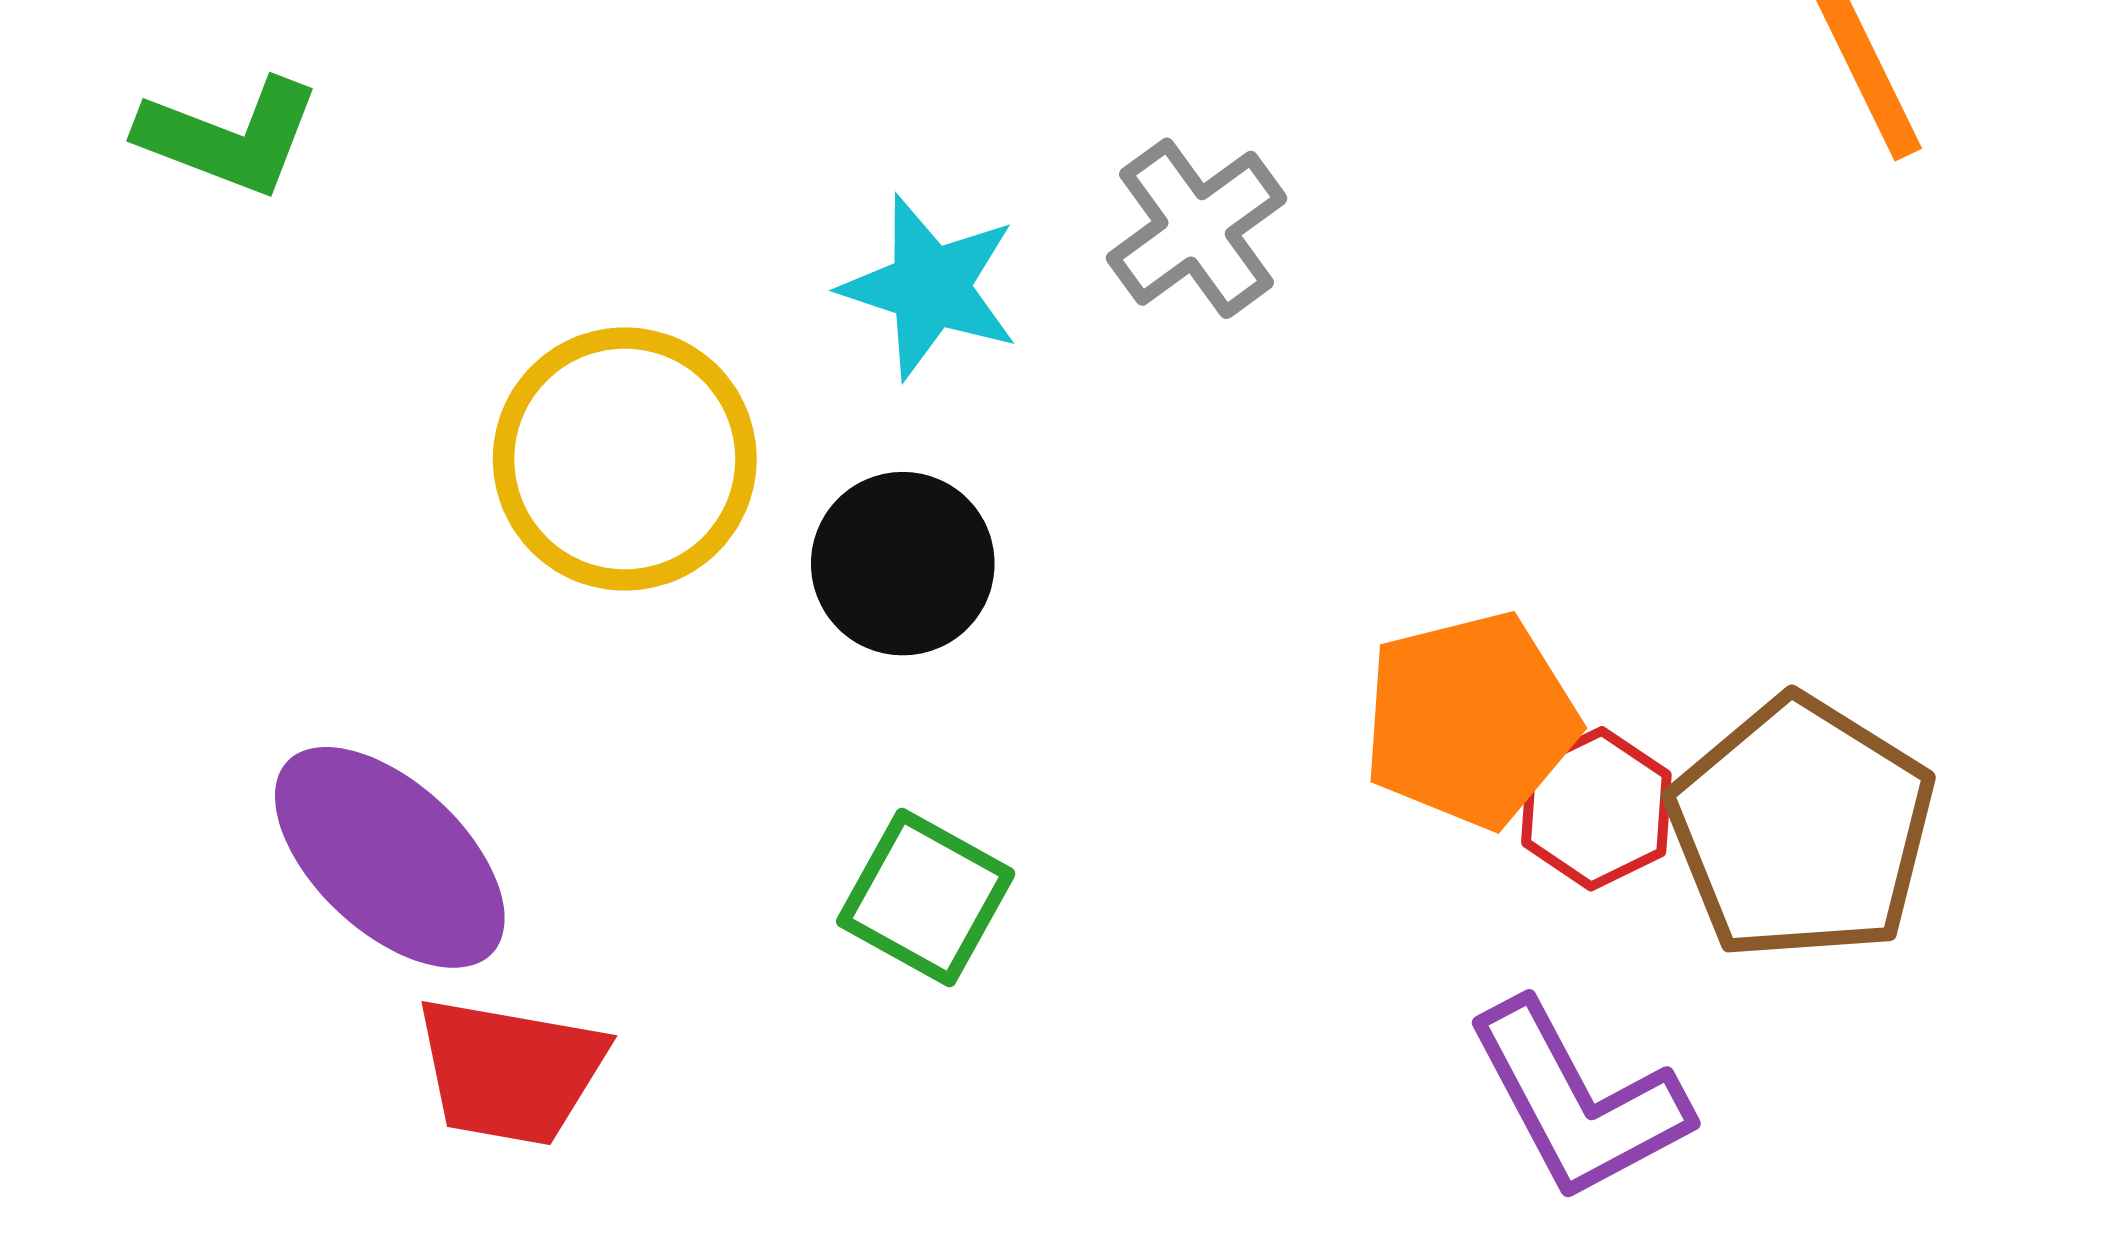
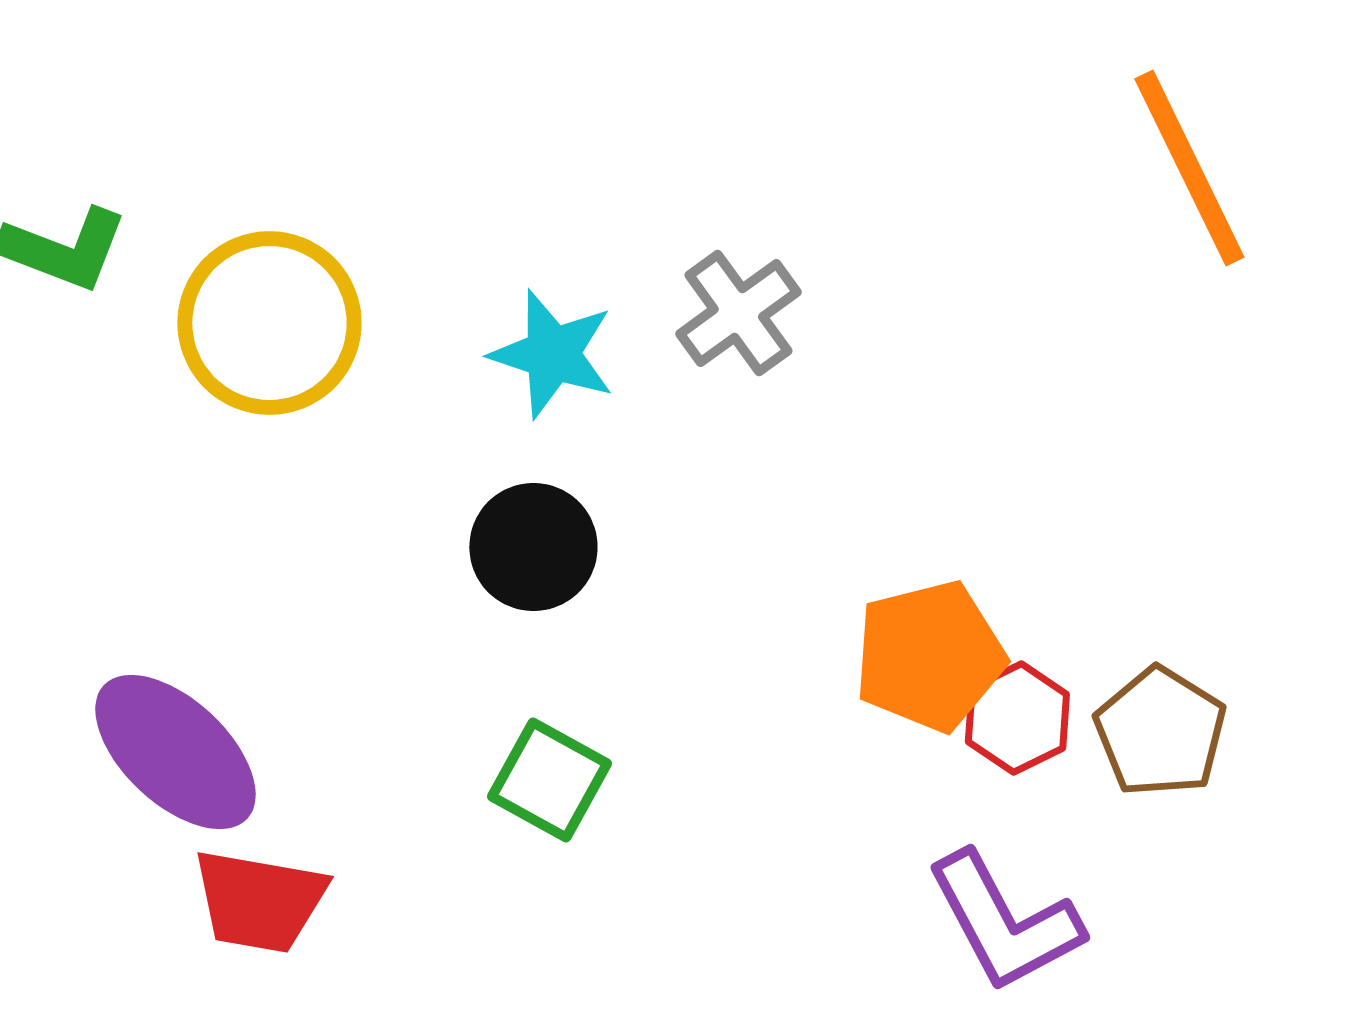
yellow circle: (625, 459) -> (269, 323), moved
brown pentagon: (1801, 829) -> (1160, 732), size x0.7

